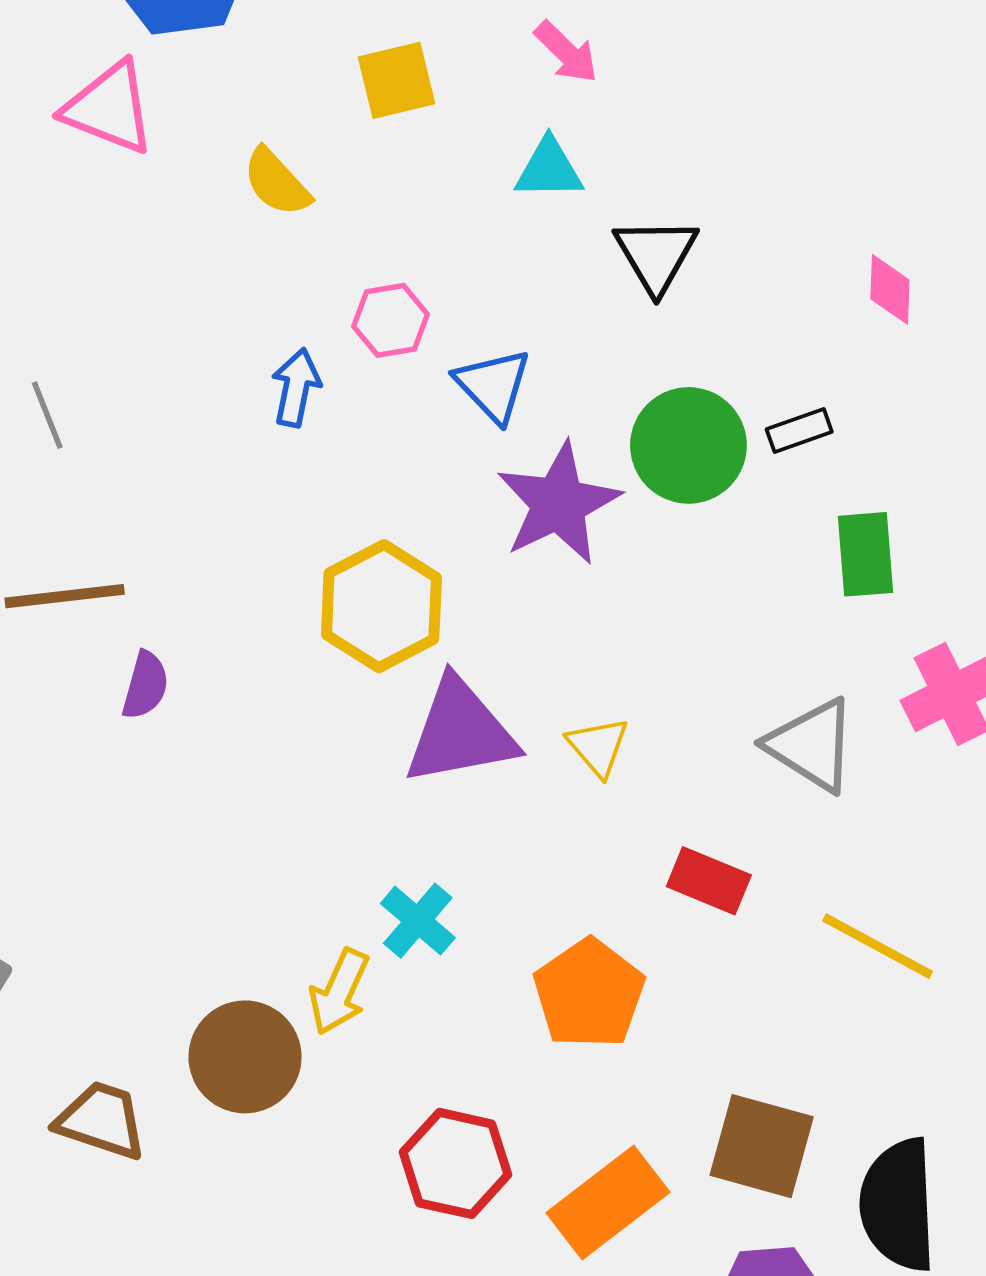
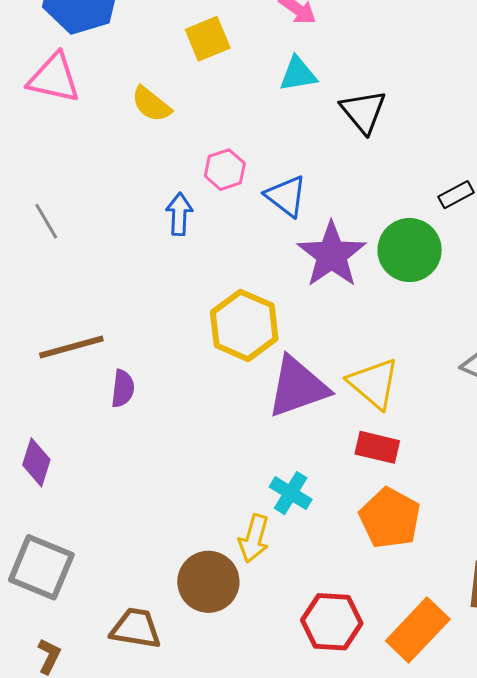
gray line: (47, 415) -> (46, 221), moved
green circle: (688, 445) -> (410, 250), moved
yellow triangle: (598, 747) -> (374, 383), size x1.5
red rectangle: (709, 881) -> (377, 447), moved

